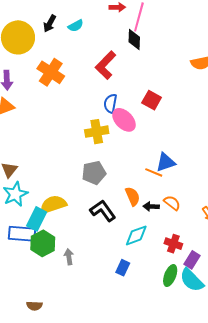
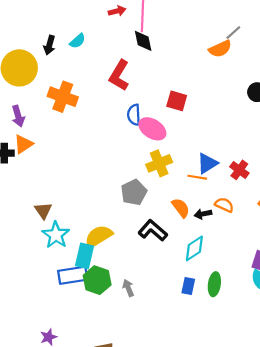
yellow cross: (97, 132) -> (159, 163), moved
red cross: (173, 244) -> (239, 170), moved, turned 30
green ellipse: (170, 276) -> (214, 284), moved

